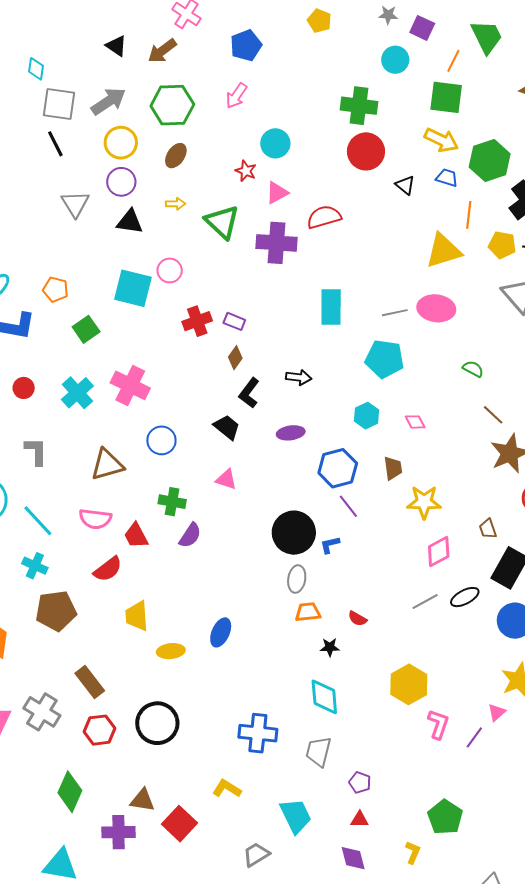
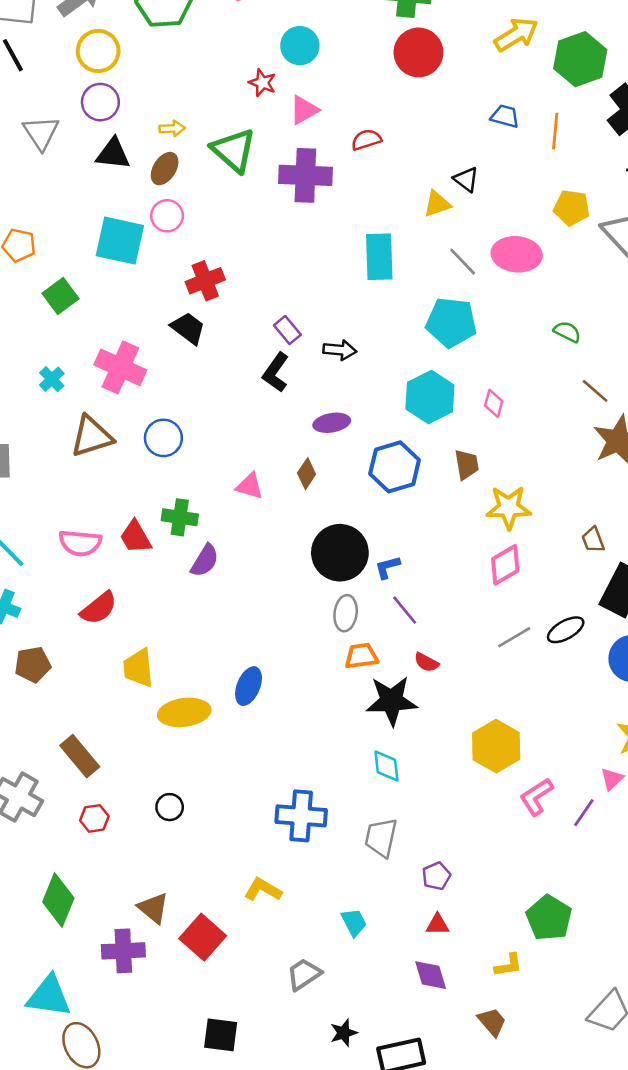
yellow arrow: (441, 140) -> (516, 35), turned -56
brown ellipse: (176, 156) -> (165, 169), moved
blue trapezoid: (447, 178) -> (505, 116), moved
black triangle: (405, 185) -> (466, 179), moved
red semicircle: (324, 217) -> (366, 140), size x0.7
yellow pentagon: (502, 245) -> (572, 208), moved
yellow triangle: (443, 251) -> (437, 204), moved, size x0.6
gray line: (395, 313) -> (463, 262), turned 60
purple rectangle: (234, 321) -> (287, 330), moved, turned 30
brown diamond: (235, 358) -> (307, 474), moved
cyan cross: (77, 393) -> (52, 379), size x0.6
cyan hexagon: (367, 416) -> (430, 397), size x1.5
pink diamond: (415, 422) -> (494, 403), turned 45
black trapezoid: (227, 427) -> (188, 328), moved
brown triangle: (107, 465) -> (92, 436), moved
purple line: (348, 506) -> (405, 610), moved
red trapezoid: (136, 536) -> (135, 537), moved
pink diamond: (439, 552) -> (505, 565), moved
brown pentagon: (56, 611) -> (33, 664), size x0.7
black star: (330, 647) -> (392, 701), size x2.0
yellow ellipse: (171, 651) -> (184, 712), size x1.4
cyan diamond: (324, 697) -> (386, 766), size x0.7
black circle: (157, 723) -> (170, 807), size x0.5
pink L-shape: (438, 724) -> (536, 797), turned -140
red hexagon: (99, 730) -> (94, 818), size x0.7
purple pentagon: (360, 782) -> (436, 876), turned 30
brown triangle: (142, 800) -> (153, 908), turned 32
cyan trapezoid: (296, 816) -> (354, 922), size x0.6
yellow L-shape: (413, 852) -> (508, 965), turned 60

